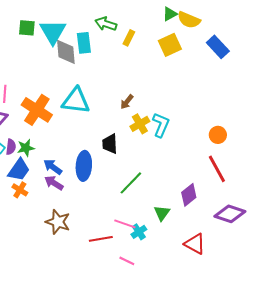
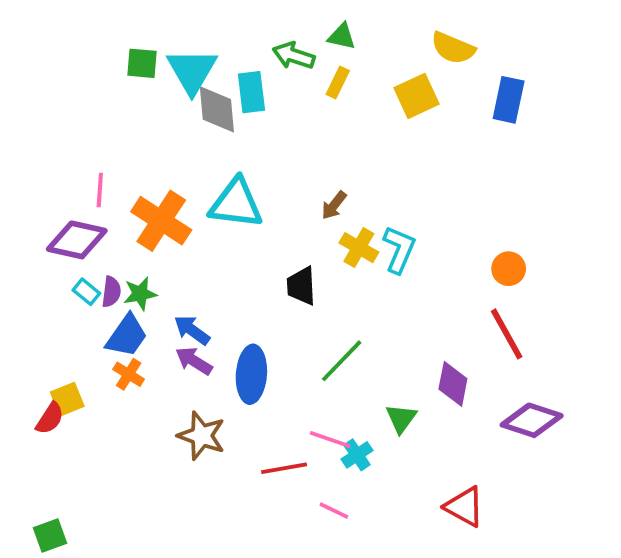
green triangle: (170, 14) -> (342, 36), moved, turned 42
blue rectangle: (218, 47) -> (509, 100), turned 55
yellow cross: (140, 124) -> (359, 248), turned -30
blue ellipse: (84, 166) -> (251, 374), moved
purple diamond: (189, 195) -> (453, 384), turned -40
red triangle: (195, 244) -> (464, 507), moved

